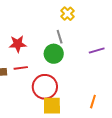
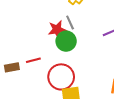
red star: (18, 44) -> (57, 29), moved

